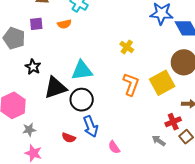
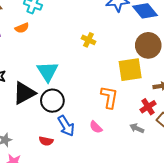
cyan triangle: (82, 71) -> (48, 71), turned -45
yellow square: (162, 83) -> (130, 70), turned 30
orange L-shape: (131, 84) -> (109, 97), moved
pink semicircle: (114, 147) -> (96, 127), moved

